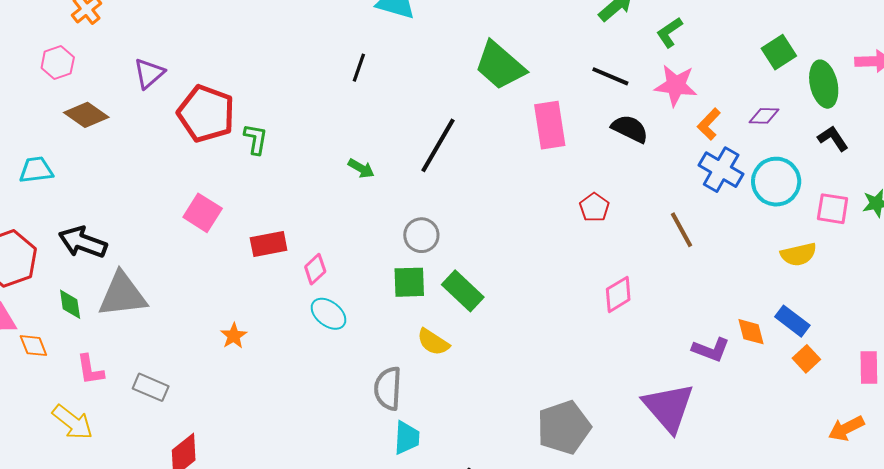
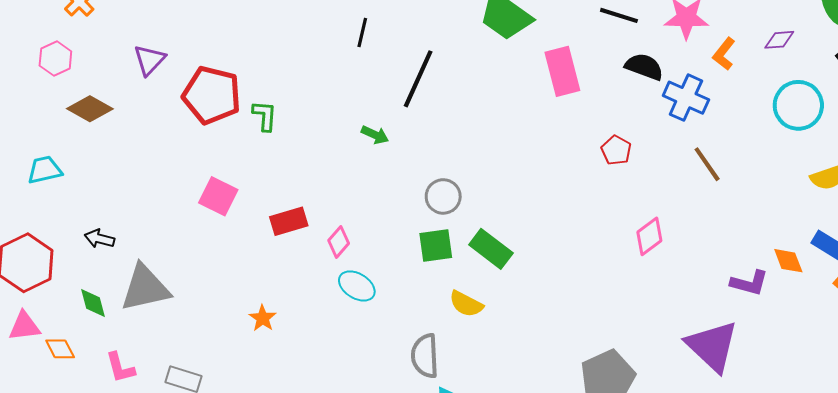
black line: (438, 145) -> (418, 79), moved
blue cross: (721, 170) -> (686, 98), moved
black arrow: (83, 242) -> (99, 239), size x0.6

